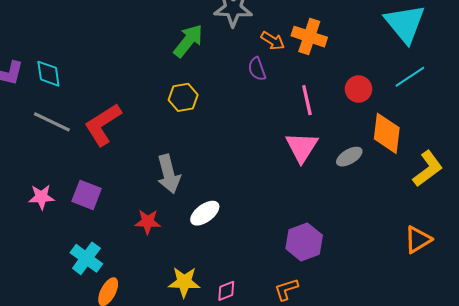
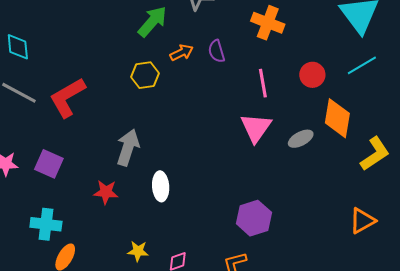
orange arrow: (273, 41) -> (182, 53), moved, turned -60
gray arrow: (169, 174) -> (128, 147), turned -150
white ellipse: (205, 213) -> (161, 186), turned -60
cyan cross: (86, 258) -> (46, 224), turned -32
yellow star: (184, 282) -> (138, 251), size x0.7

